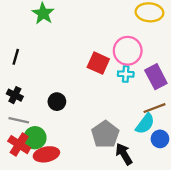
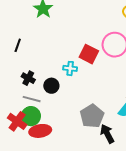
cyan cross: (126, 74) -> (70, 68), moved
black cross: (15, 95) -> (28, 78), moved
gray line: (19, 120) -> (32, 99), moved

